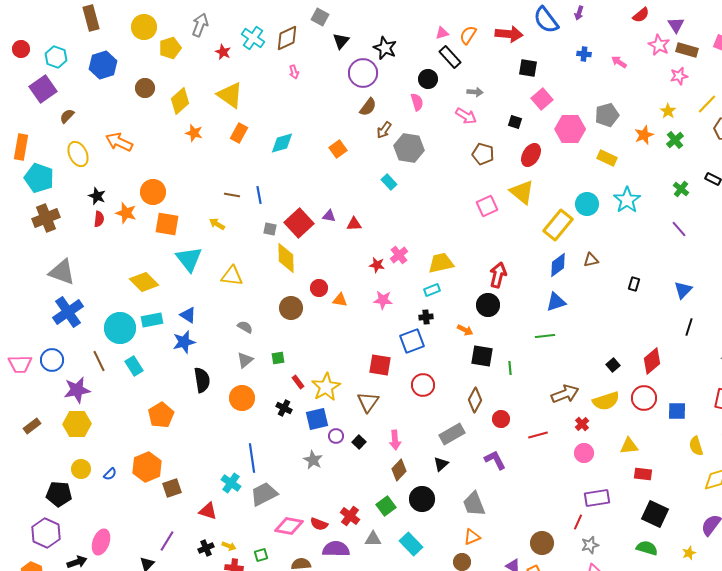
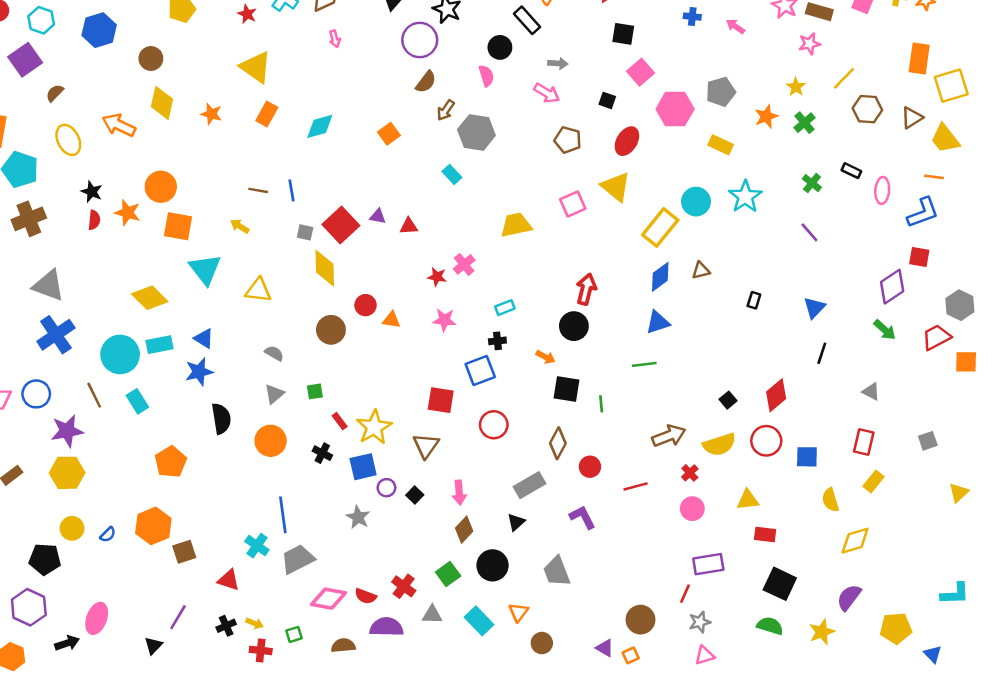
yellow diamond: (180, 101) -> (162, 103), moved, turned -36
yellow trapezoid: (441, 263) -> (516, 225), moved
orange triangle: (472, 537) -> (518, 612), moved, turned -30
yellow star: (689, 553) -> (822, 632), size x1.5

